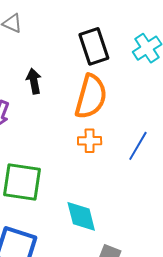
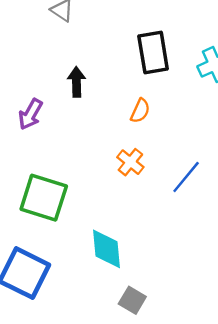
orange semicircle: (91, 97) -> (140, 111), size x0.5
orange cross: (90, 141) -> (130, 162), turned 30

